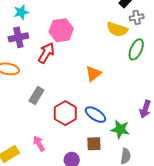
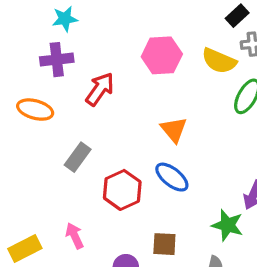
pink hexagon: (61, 30) -> (162, 55), moved
orange triangle: (93, 74) -> (174, 130), turned -36
blue ellipse: (95, 115) -> (172, 177), moved
green star: (120, 129) -> (227, 225), moved

